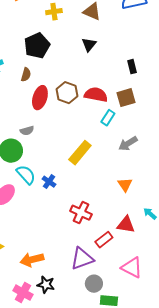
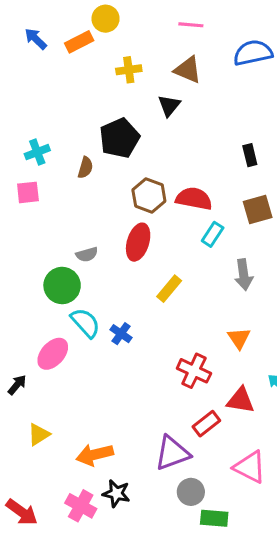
black triangle: (89, 45) -> (169, 106), moved
black pentagon: (37, 46) -> (119, 138), moved
red ellipse: (40, 98) -> (138, 242), moved
brown square: (126, 98) -> (258, 209), moved
gray arrow: (128, 144) -> (244, 275), turned -66
yellow rectangle: (80, 153) -> (169, 289), size x0.7
red cross: (81, 213) -> (194, 371), moved

